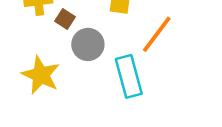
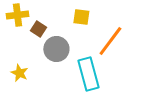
yellow star: (41, 75) -> (19, 73), size x0.6

